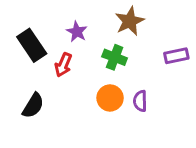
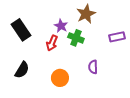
purple star: (77, 32) -> (61, 26), moved
red arrow: (63, 65) -> (52, 43), moved
orange circle: (110, 98) -> (60, 78), moved

